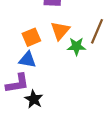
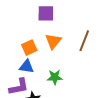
green star: (76, 46) -> (55, 77), moved

